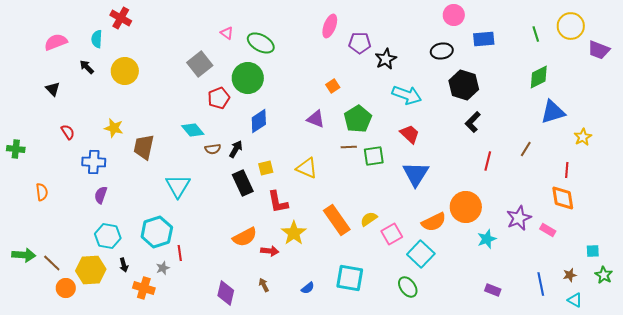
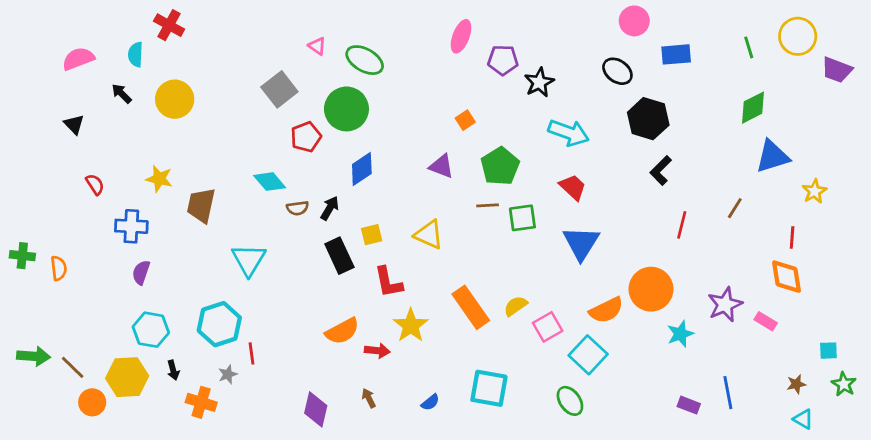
black ellipse: (442, 51) -> (617, 71), turned 45
green cross: (16, 149) -> (22, 256), moved
blue line: (541, 284) -> (728, 393), moved

